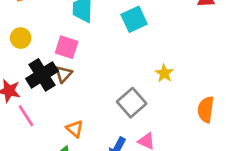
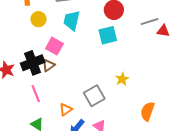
yellow circle: (21, 38) -> (38, 19), moved
pink line: (26, 116) -> (36, 94), moved
orange triangle: (75, 129) -> (66, 110), moved, turned 32

